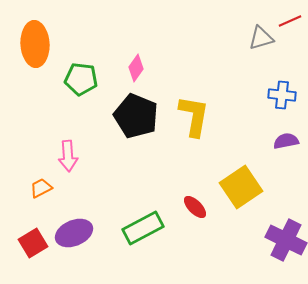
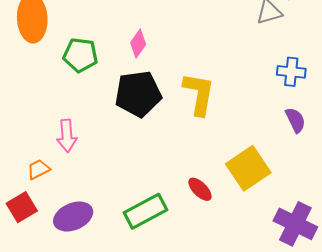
black pentagon: (136, 116) -> (138, 94), turned -30
purple semicircle: (286, 141) -> (295, 120), turned 75
red square: (33, 243) -> (22, 207), moved

